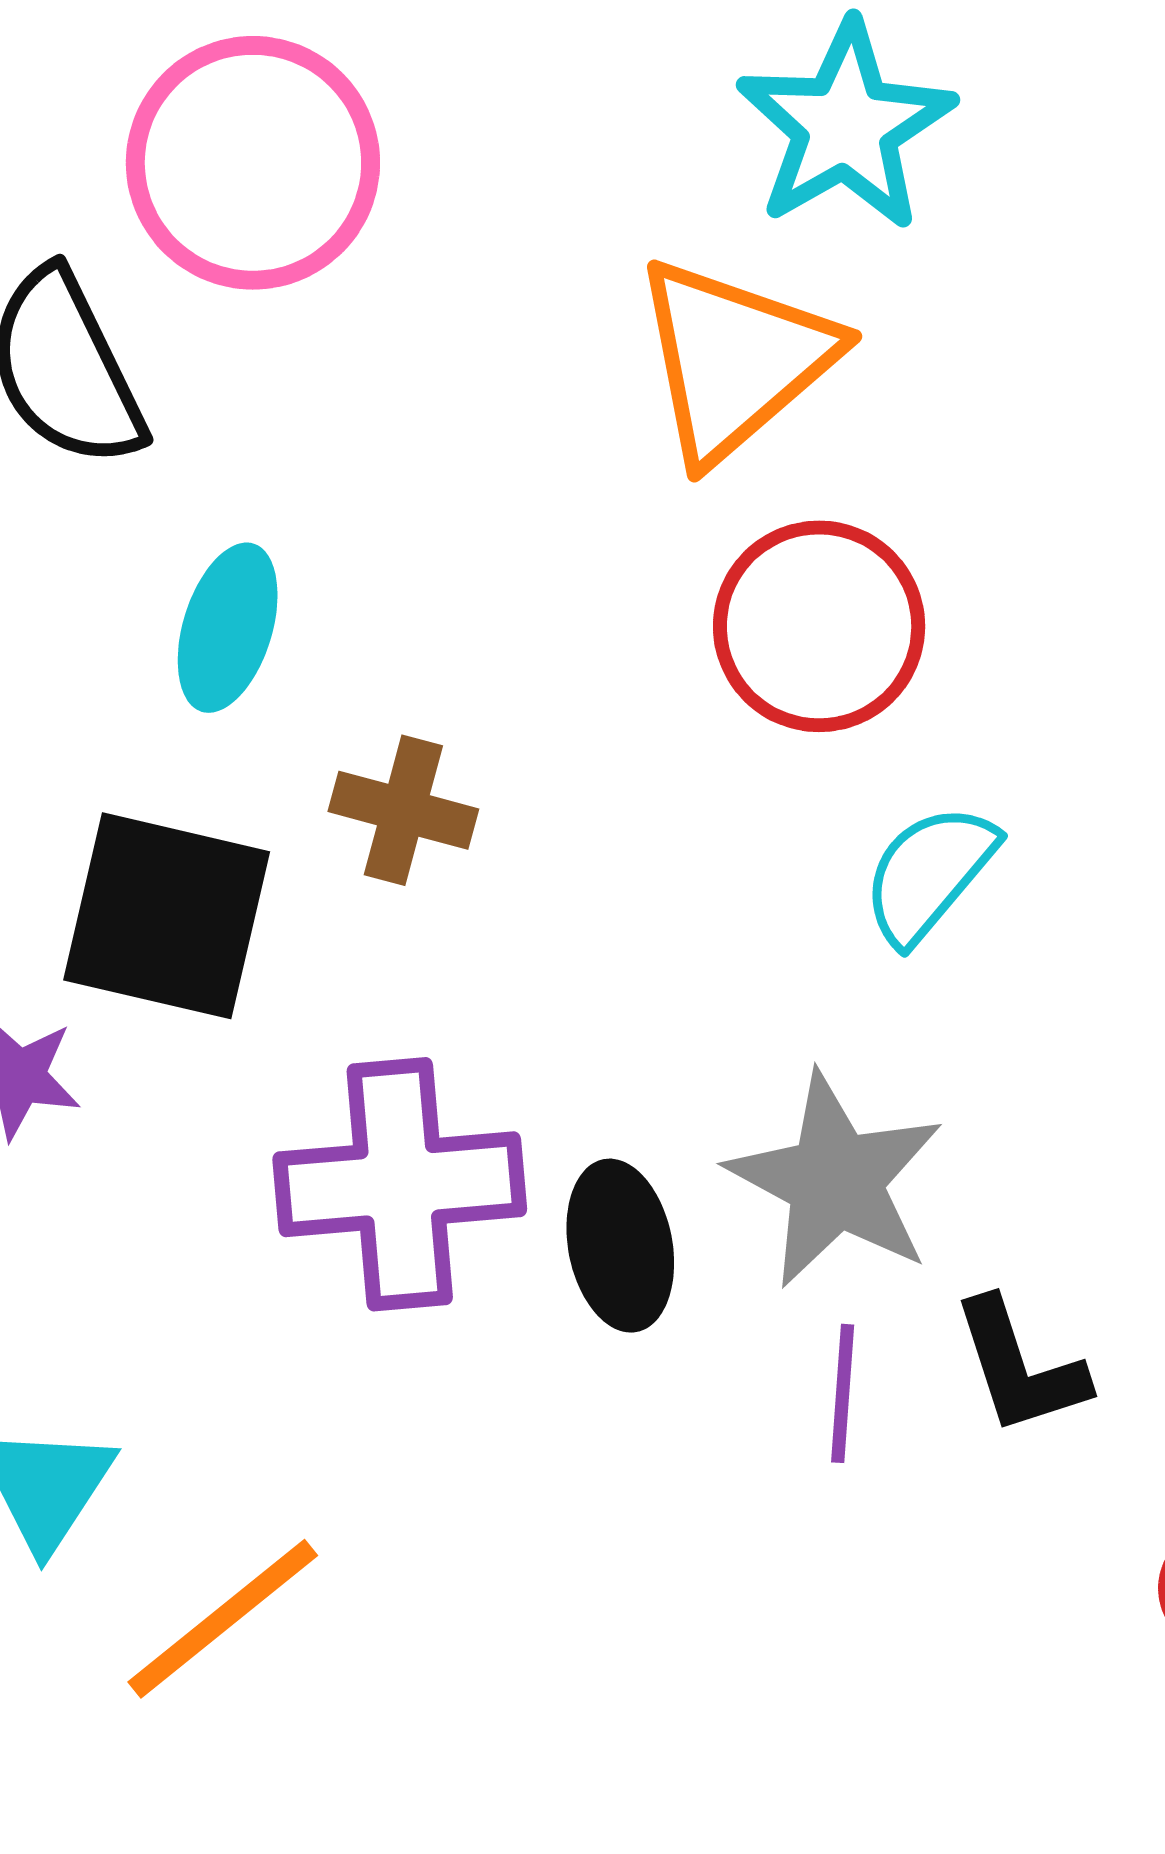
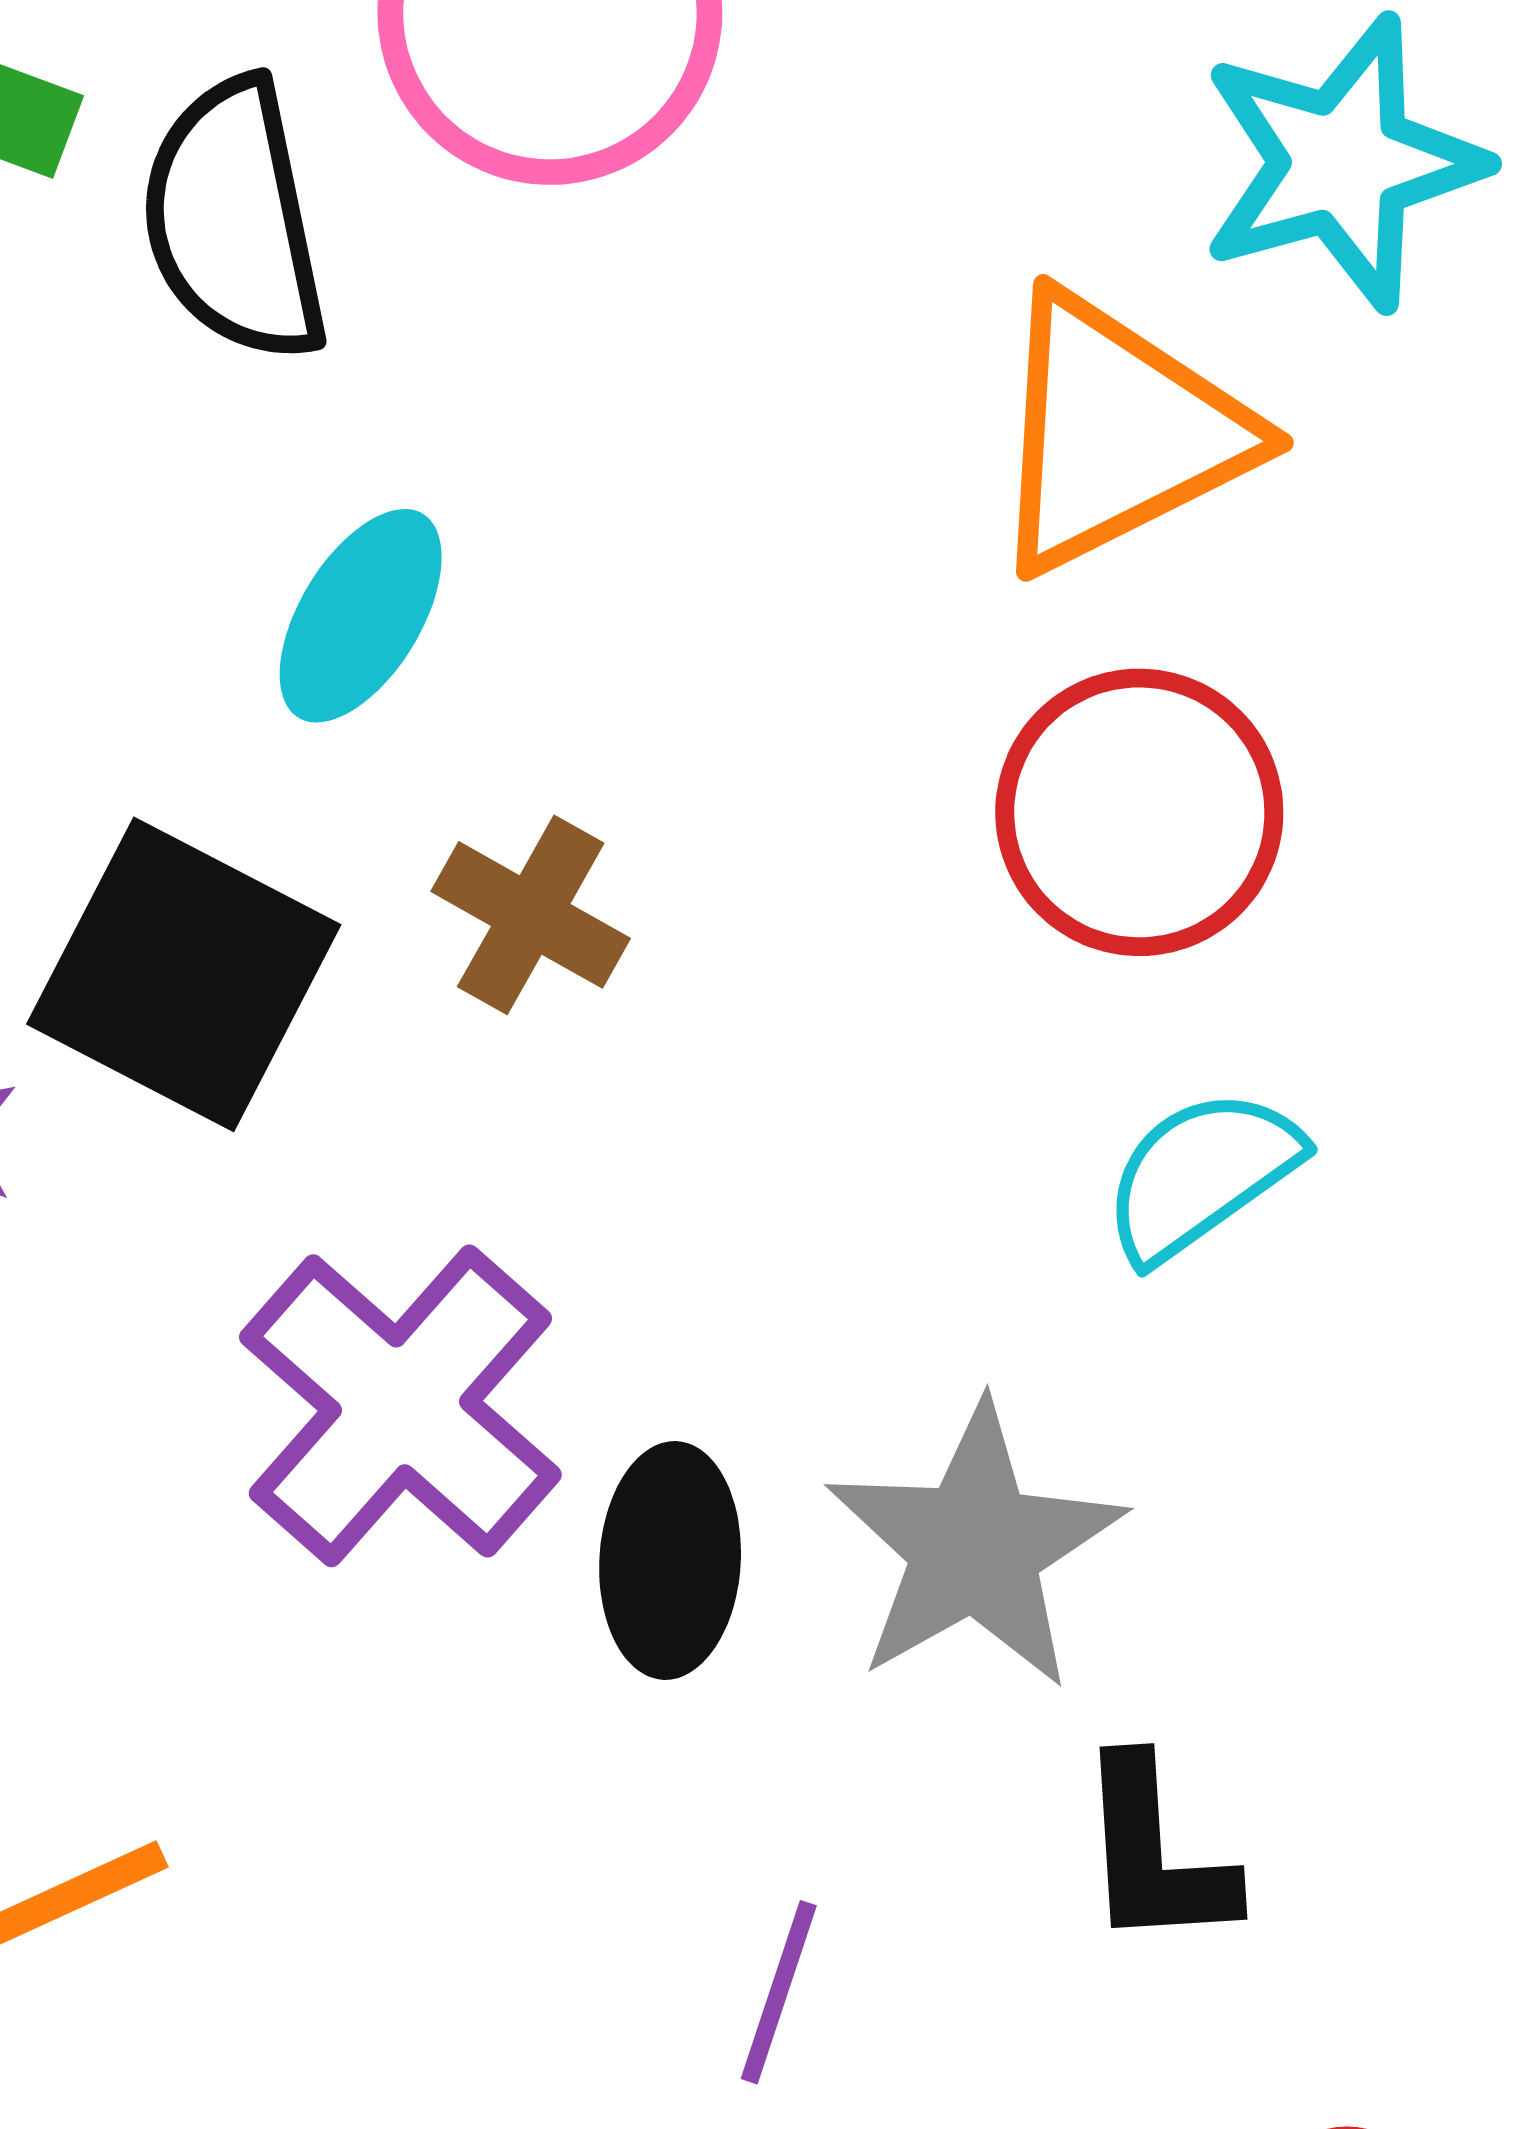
purple cross: (400, 1184) -> (400, 1406), turned 32
purple line: (843, 1393) -> (779, 1992), moved

